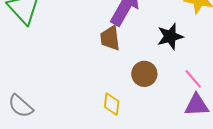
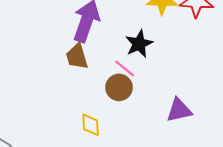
pink line: (193, 79) -> (125, 68), moved

